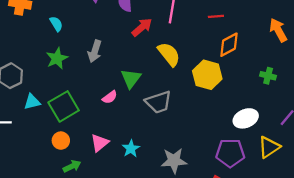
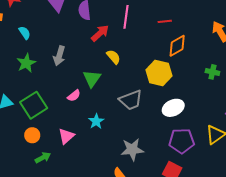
yellow semicircle: (169, 54) -> (113, 57), moved, size x0.7
gray trapezoid: (158, 102) -> (131, 100), moved
white ellipse: (246, 118) -> (173, 108), moved
cyan star: (131, 149) -> (96, 121), moved

